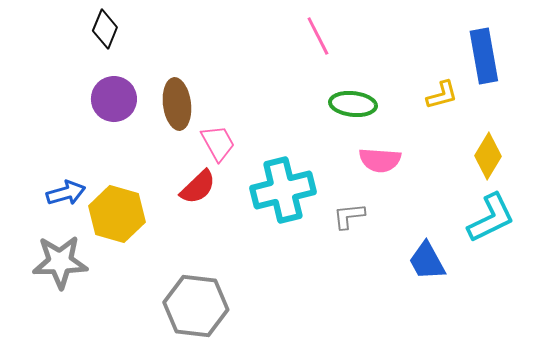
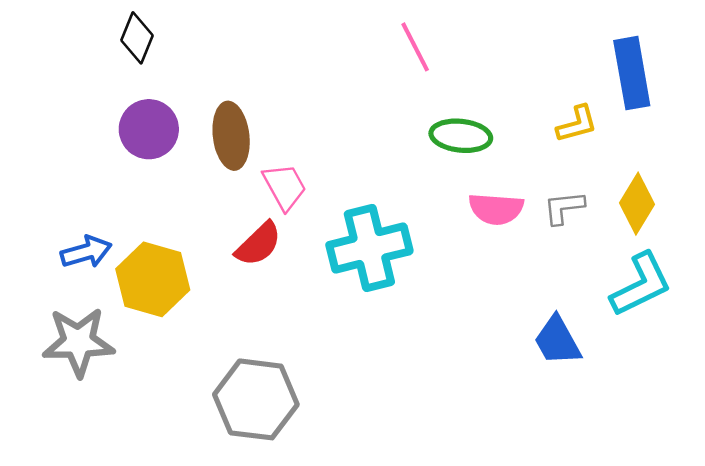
gray L-shape: (349, 216) -> (564, 208), moved

